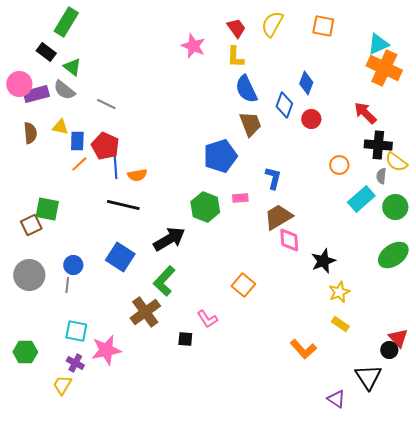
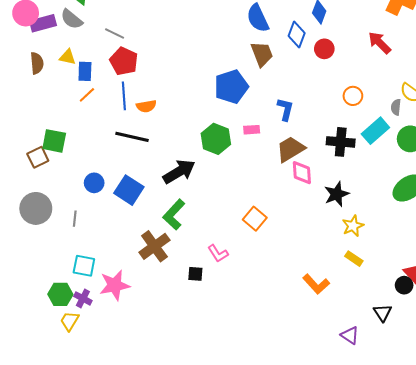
black cross: (378, 145) -> (341, 142), moved
red pentagon: (105, 146) -> (124, 61), moved
blue circle: (73, 265) -> (94, 183), moved
green hexagon: (25, 352) -> (60, 294), moved
black triangle: (368, 377) -> (383, 313), size x0.7

